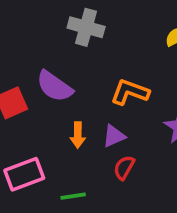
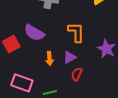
orange L-shape: (130, 92) -> (76, 32), turned 75
pink rectangle: (24, 174) -> (22, 83), turned 45

